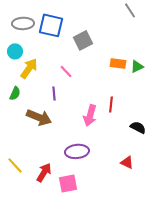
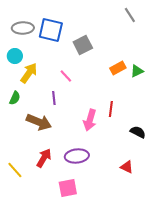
orange rectangle: (118, 63) -> (118, 68), turned -35
red arrow: (44, 172) -> (44, 158), moved

